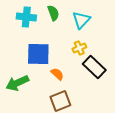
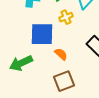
yellow cross: (79, 48) -> (66, 17), moved

